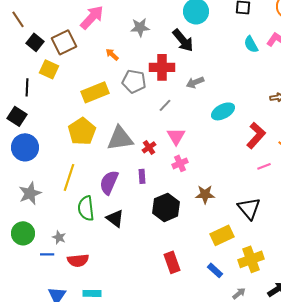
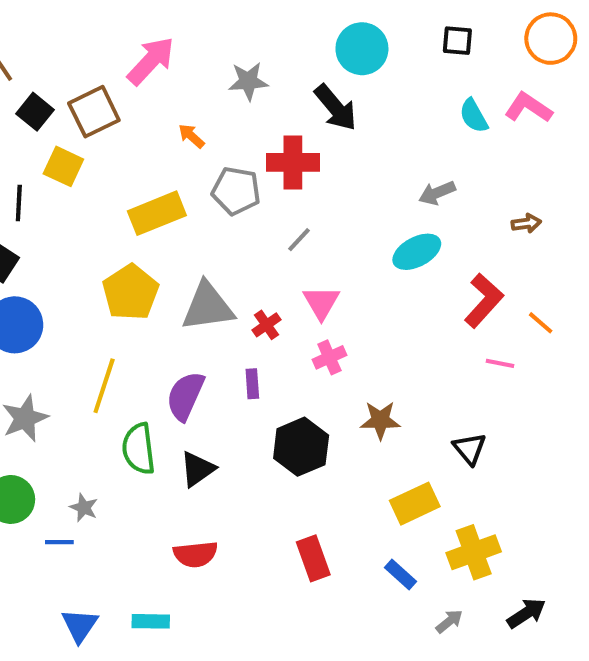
gray arrow: (195, 82) -> (437, 193), moved
pink line: (264, 166) -> (500, 363), turned 32
black triangle: (249, 208) -> (470, 449), size x0.7
black triangle: (115, 218) -> (197, 469), turned 48
red semicircle: (78, 260) -> (195, 554), moved

